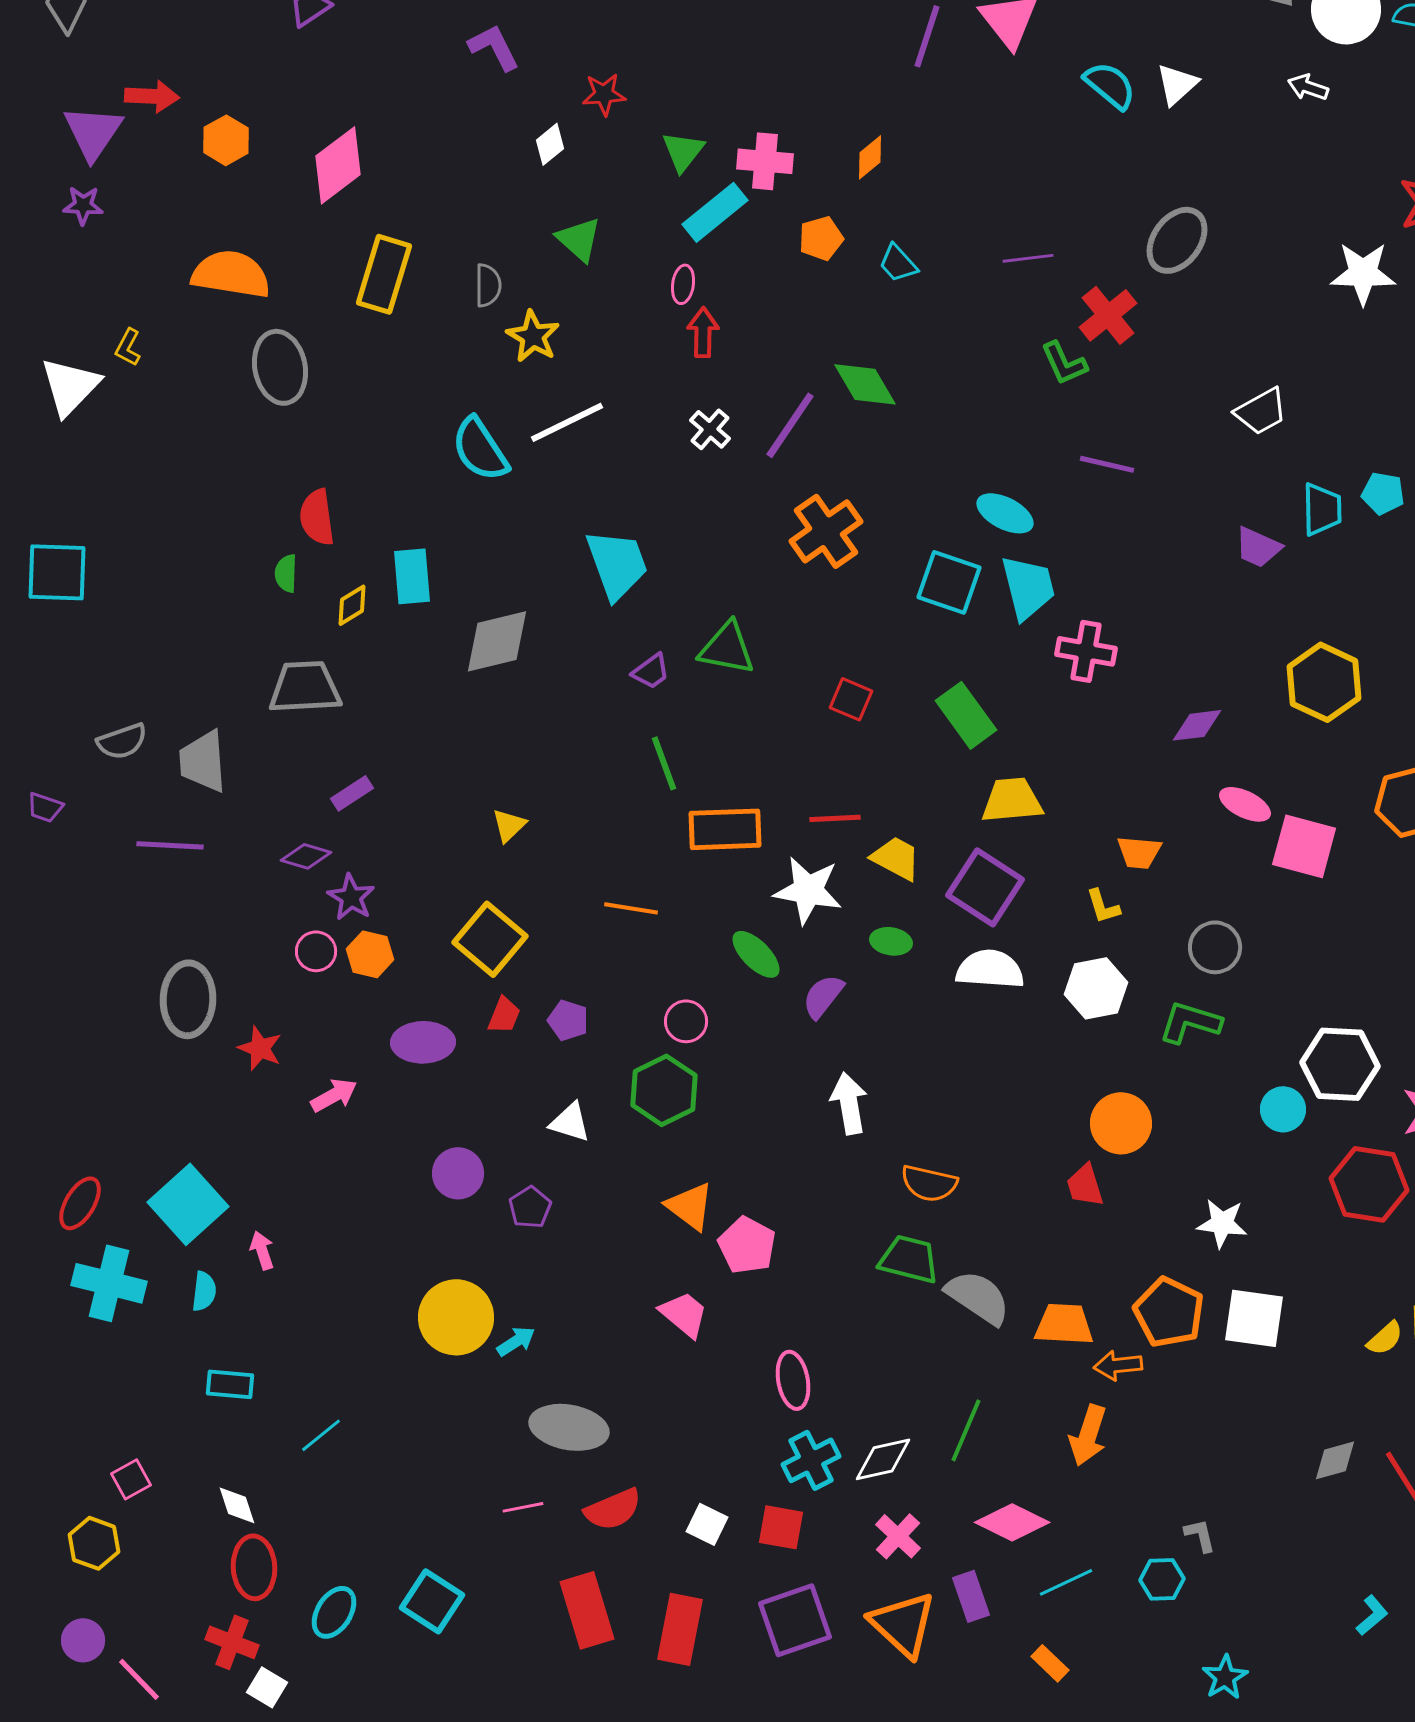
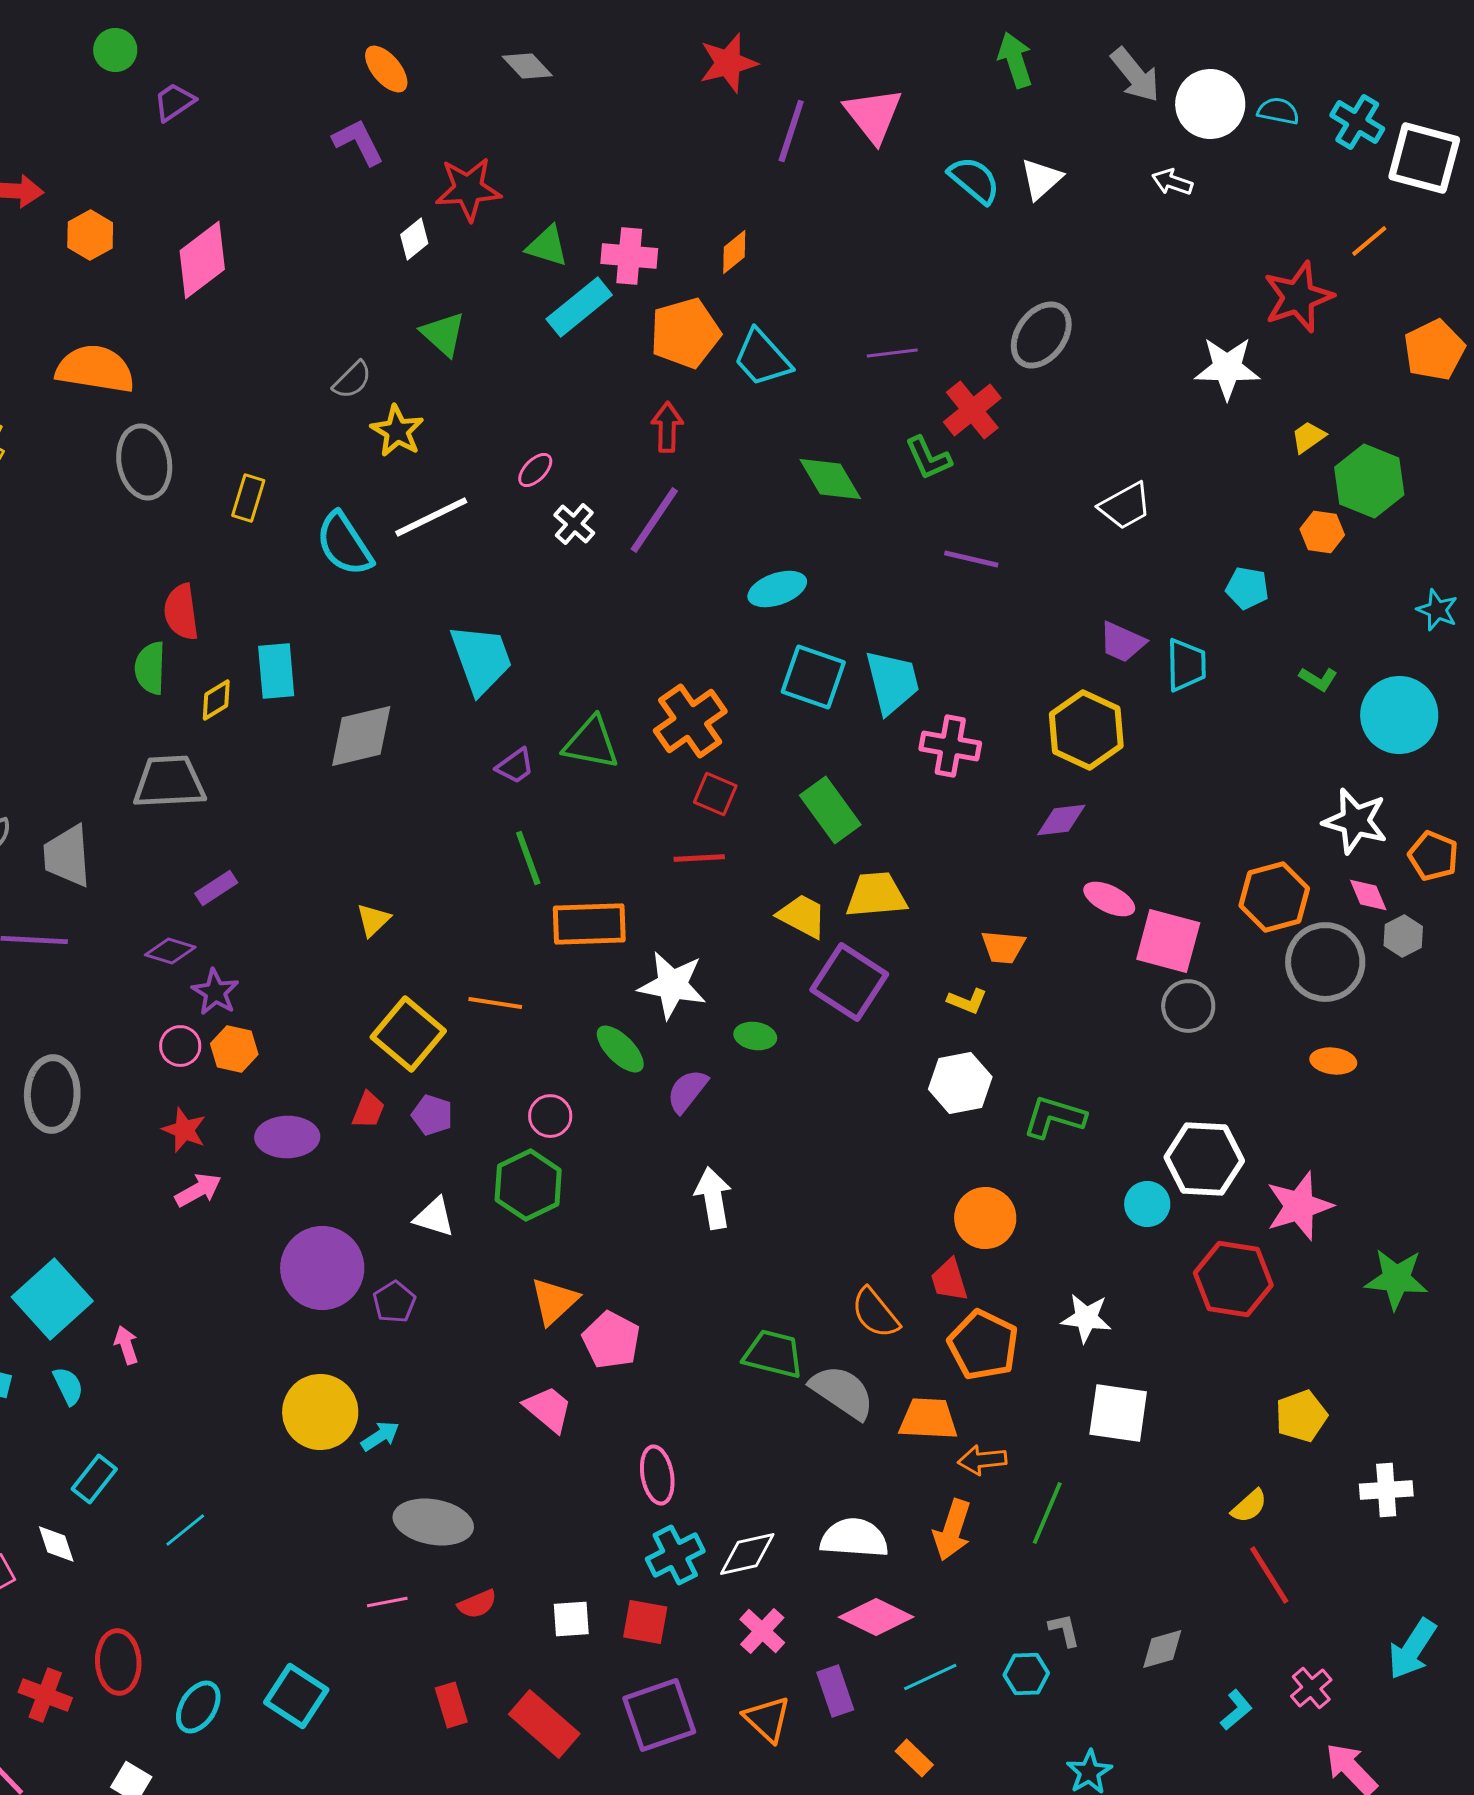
red star: (604, 94) -> (468, 189), size x1.5
green triangle: (683, 151) -> (547, 246), turned -51
orange pentagon: (821, 238) -> (685, 333), size x1.6
cyan trapezoid: (898, 263) -> (762, 358), size x1.5
yellow rectangle: (384, 274) -> (248, 498), moved, size x0.6
pink ellipse: (683, 284) -> (535, 470), moved, turned 36
gray semicircle: (488, 285) -> (352, 380), turned 45
red arrow: (703, 332) -> (667, 427), moved
green diamond: (865, 384) -> (830, 479), moved
cyan trapezoid: (1322, 509) -> (1186, 665), moved
cyan ellipse: (1005, 513) -> (777, 589), moved, turned -46
orange cross: (826, 531) -> (690, 721), moved
green semicircle: (286, 573) -> (150, 668), size x1.4
yellow hexagon: (1324, 682) -> (1086, 730), moved
red line: (835, 818) -> (699, 858), moved
yellow trapezoid: (896, 858) -> (802, 916), moved
yellow L-shape: (1103, 906) -> (967, 1001), turned -51
yellow square: (490, 939) -> (408, 1034), moved
gray circle: (1215, 947) -> (1188, 1006), moved
white semicircle: (990, 969) -> (854, 1538), moved
red star: (260, 1048) -> (184, 1130), moved
purple circle: (458, 1173) -> (322, 1268), size x1.6
orange semicircle: (929, 1183) -> (875, 1313), moved, turned 38
orange triangle: (690, 1206) -> (554, 1301), turned 40
cyan semicircle: (204, 1291) -> (68, 1386), turned -33
orange pentagon: (1169, 1312) -> (983, 1345), moved
yellow semicircle: (1385, 1338) -> (1249, 1506), moved
cyan rectangle: (230, 1384) -> (94, 1479), turned -57
green line: (966, 1430) -> (1047, 1513), moved
gray diamond: (1335, 1460) -> (1162, 1649), moved
white diamond: (237, 1505) -> (56, 1544), moved
red semicircle: (613, 1509) -> (477, 1604), size x0.7
white square: (707, 1524) -> (571, 1619), turned -30
red rectangle: (587, 1610) -> (451, 1705), size x0.6
orange triangle: (903, 1624) -> (767, 1719), size x0.7
red rectangle: (680, 1629) -> (544, 1724), turned -60
red cross: (232, 1642) -> (45, 1695), moved

